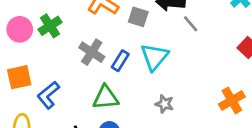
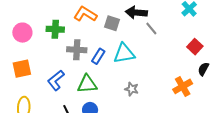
green cross: (50, 26) -> (55, 29), moved, turned 36
gray cross: (92, 52) -> (77, 50), turned -30
cyan triangle: (154, 57) -> (124, 53), turned 40
blue L-shape: (48, 95) -> (56, 80), moved

